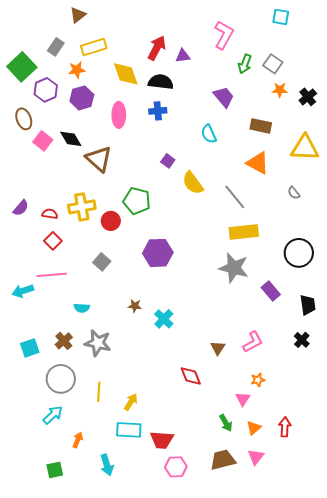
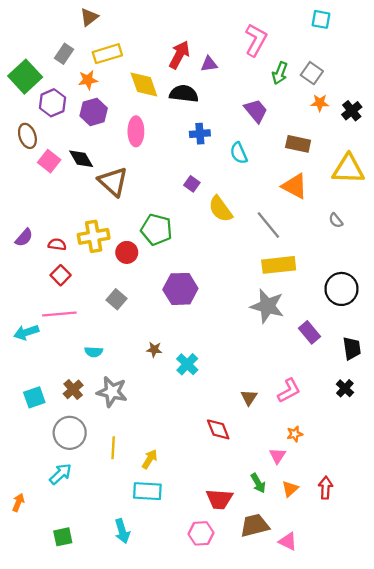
blue cross: (158, 111) -> (200, 134), moved
orange arrow: (78, 440) -> (18, 503), moved
red trapezoid: (162, 440) -> (219, 499), moved
pink triangle: (256, 457) -> (288, 541), moved, turned -42

